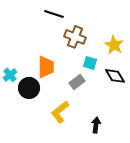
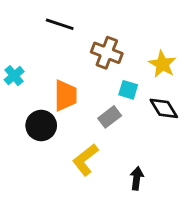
black line: (54, 14) -> (60, 24), moved
cyan cross: (10, 75) -> (14, 76), moved

